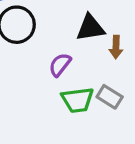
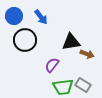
brown arrow: (116, 47) -> (87, 54), turned -72

